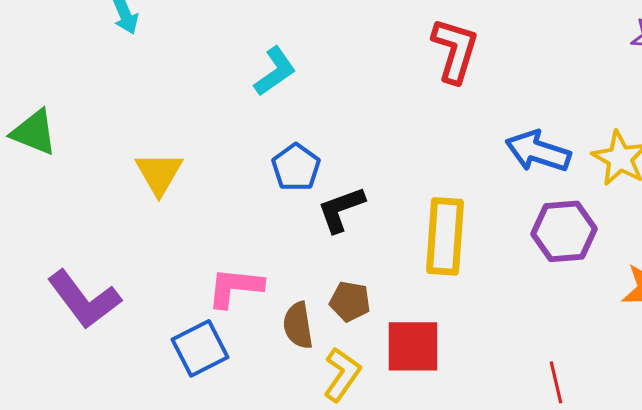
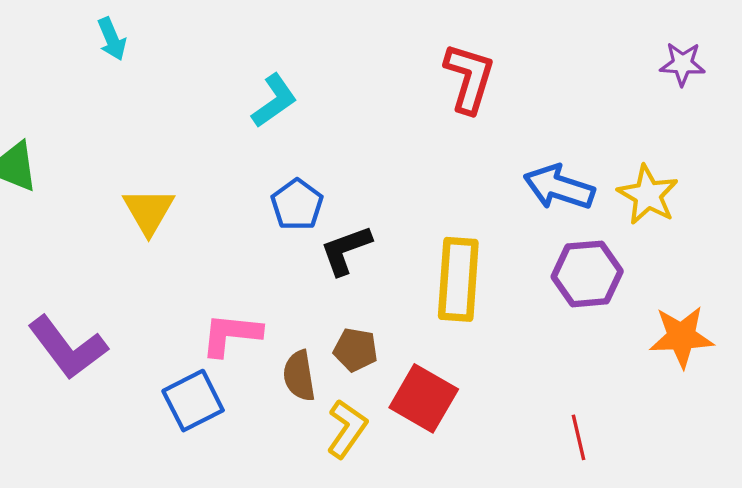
red square: (413, 346) -> (424, 398), turned 30

